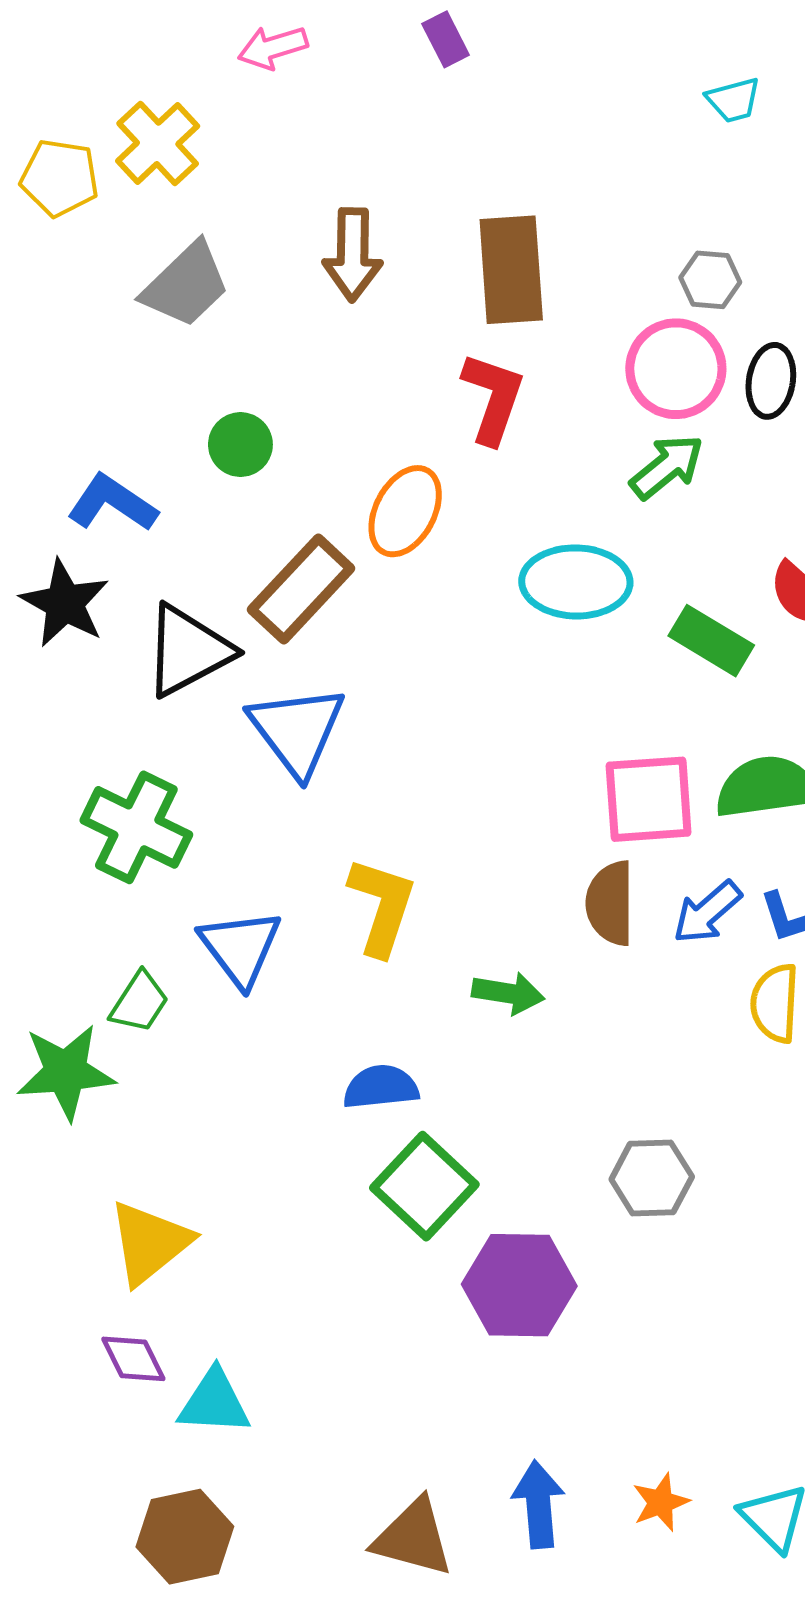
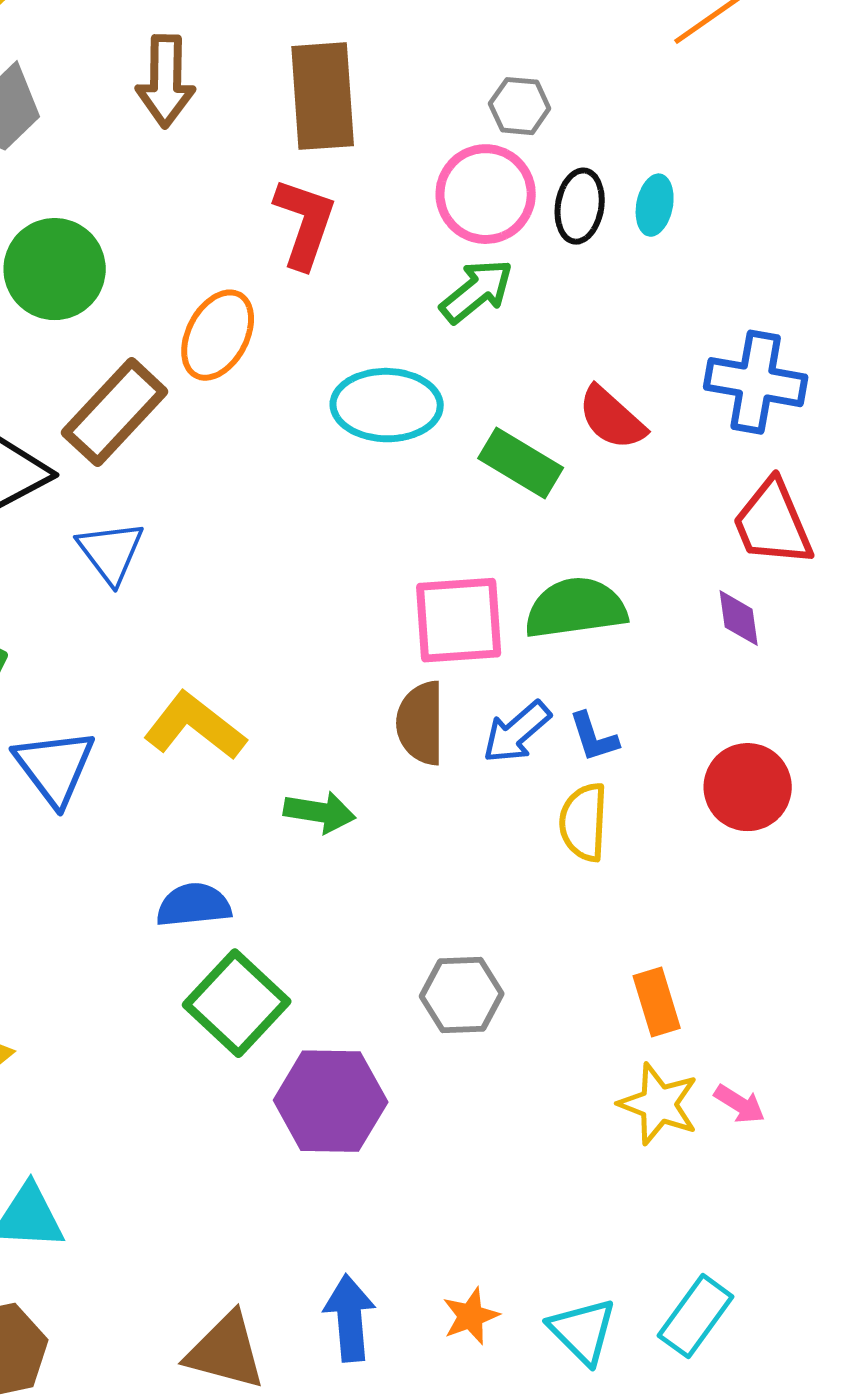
green circle: (240, 445) -> (55, 269), size x1.6
blue triangle: (297, 730) -> (111, 552), size x0.7
yellow L-shape: (382, 906) -> (195, 726), turned -70

